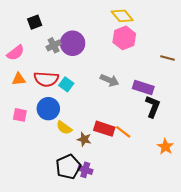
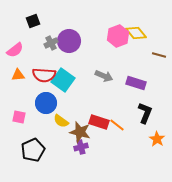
yellow diamond: (122, 16) -> (136, 33), moved
cyan square: (66, 84) -> (63, 80), size x1.6
black L-shape: (153, 107) -> (145, 113), moved
pink square: (20, 115) -> (19, 117), moved
brown star: (84, 139) -> (80, 132), size x1.5
black pentagon: (68, 167) -> (33, 150), moved
purple cross: (85, 170) -> (81, 147), moved, turned -32

